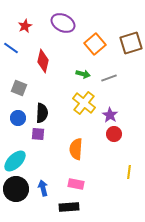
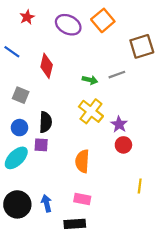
red star: (25, 26) -> (27, 17), moved
orange square: (95, 44) -> (103, 20), moved
gray line: (109, 78) -> (117, 75), moved
cyan ellipse: (15, 161) -> (16, 158), moved

